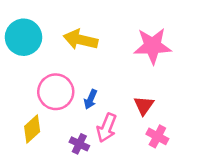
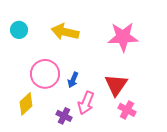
cyan circle: (23, 37) -> (19, 30), size x0.6
red triangle: (144, 105) -> (116, 85), size x1.4

